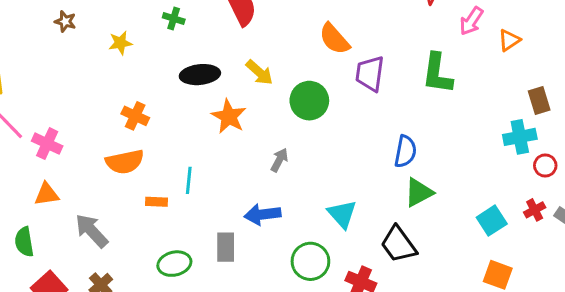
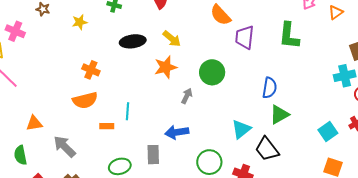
green circle: (309, 101) -> (212, 72), moved
orange star: (229, 116) -> (166, 67), moved, turned 30
pink cross: (47, 144) -> (15, 31), moved
cyan triangle: (342, 214) -> (241, 129), moved, turned 35

